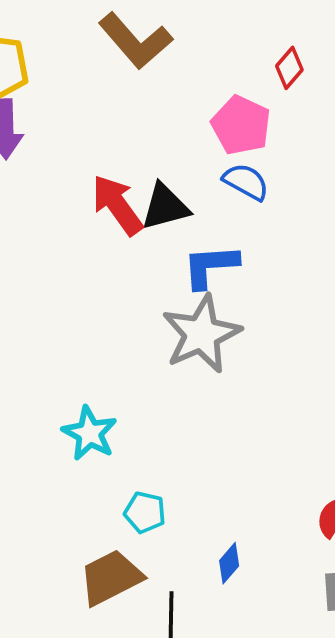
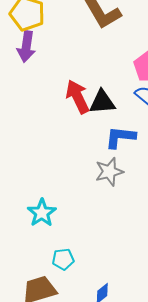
gray star: (201, 334) -> (109, 172), size x0.7
cyan pentagon: (145, 512) -> (63, 259), turned -30

